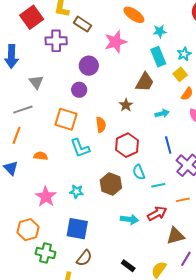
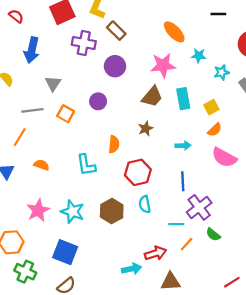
pink star: (116, 42) -> (163, 65), moved
cyan star: (184, 54) -> (222, 72), moved
cyan rectangle: (158, 57) -> (183, 99), moved
purple circle: (89, 66) -> (115, 66), moved
brown trapezoid: (145, 82) -> (152, 97), moved
orange square: (66, 119) -> (66, 114), moved, size x0.7
cyan line: (158, 185) -> (176, 224), moved
cyan star: (76, 192) -> (73, 212), size x1.5
orange line: (183, 200) -> (187, 244), turned -48
cyan arrow: (130, 219) -> (132, 269), moved, turned -30

